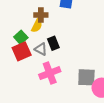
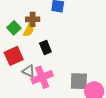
green square: (21, 37) -> (14, 28), moved
gray triangle: (41, 49) -> (29, 71), moved

